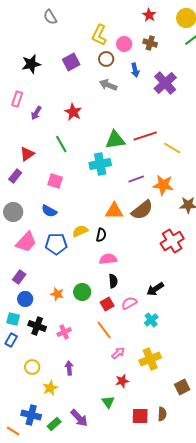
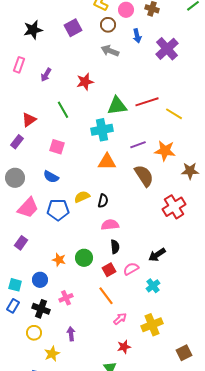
red star: (73, 112) -> (85, 82), moved, turned 30
purple arrow: (36, 113) -> (46, 75), moved
brown semicircle: (142, 210) -> (144, 176), turned -85
orange triangle: (114, 211) -> (107, 162), moved
blue circle: (25, 299) -> (40, 280), moved
black cross: (37, 326) -> (41, 309), moved

